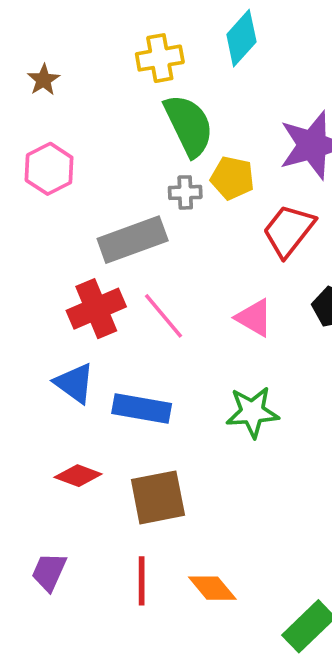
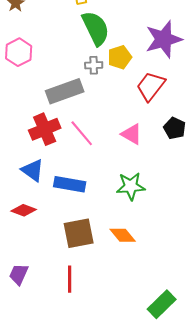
yellow pentagon: (232, 178) -> (120, 57), turned -30
red diamond: (78, 476) -> (24, 210), moved
orange diamond: (212, 588) -> (123, 235), moved

